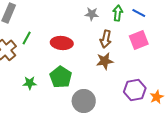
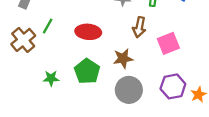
pink square: (139, 40) -> (168, 43), moved
brown star: (105, 61) -> (123, 59), moved
gray circle: (84, 101) -> (129, 90), moved

